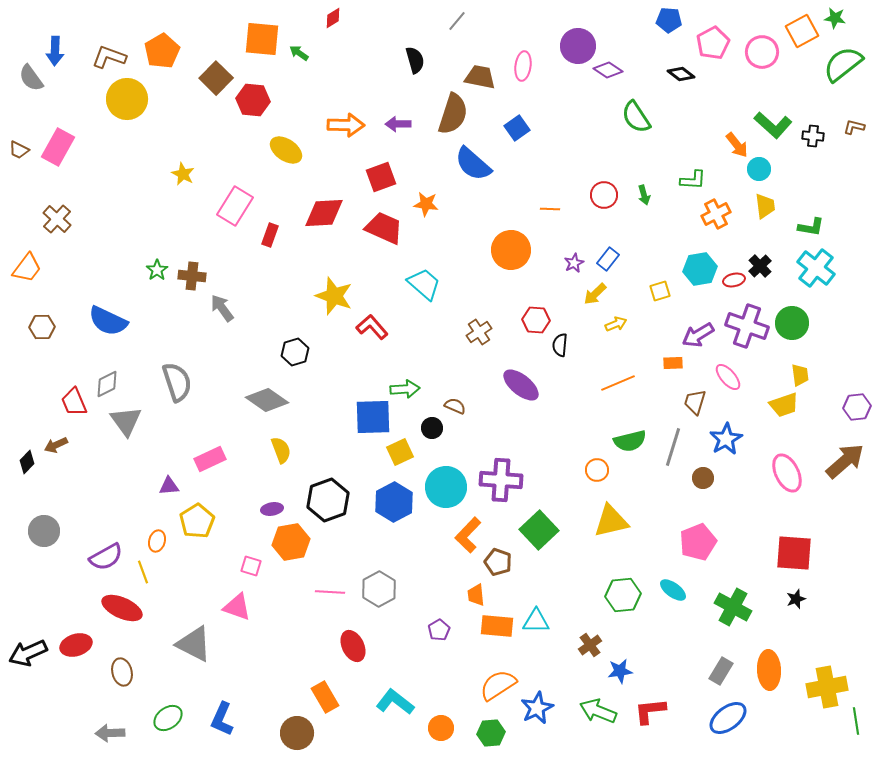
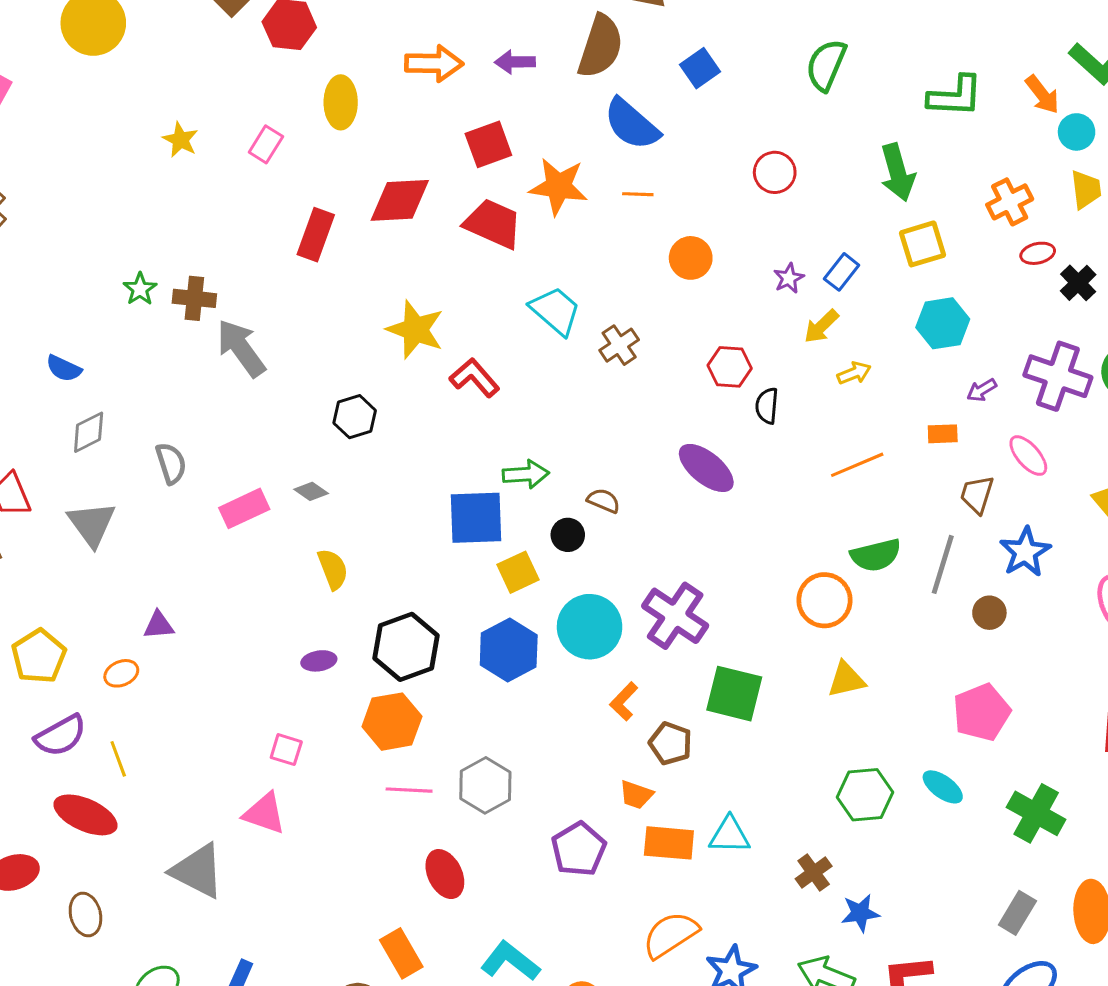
green semicircle: (636, 117) -> (826, 65), moved, turned 56
yellow ellipse: (286, 150) -> (341, 102), turned 56
green L-shape: (693, 180) -> (955, 96), moved, size x1.4
red circle: (604, 195) -> (775, 172), moved
green arrow: (644, 195) -> (898, 172), size x1.8
orange star: (426, 204) -> (558, 186), size x1.5
pink rectangle: (235, 206) -> (266, 144), moved, size x0.6
orange line: (550, 209) -> (638, 194), moved
red rectangle: (270, 235) -> (316, 235), size x1.4
orange circle: (511, 250) -> (691, 258), size x0.7
cyan hexagon: (700, 269) -> (943, 323), moved
red ellipse: (734, 280) -> (1038, 253), moved
yellow square: (660, 291) -> (923, 244), moved, size x1.4
gray arrow: (222, 308) -> (241, 348), size x1.4
blue semicircle: (108, 321) -> (64, 368), size x0.6
brown cross: (479, 332) -> (619, 345), moved
purple arrow: (698, 335) -> (982, 390), size x0.6
gray semicircle: (177, 382) -> (171, 463), size x0.7
gray diamond: (107, 384) -> (89, 432), moved
gray diamond: (267, 400) -> (311, 491), size x0.5
pink rectangle: (210, 459) -> (244, 508), moved
orange circle: (597, 470) -> (824, 600), size x1.5
purple cross: (501, 480) -> (675, 616), turned 30
yellow pentagon: (197, 521) -> (39, 656), moved
yellow triangle: (611, 521) -> (846, 680), size x0.7
green square: (539, 530) -> (734, 694), turned -33
orange L-shape: (468, 535) -> (624, 701), size x0.7
orange ellipse: (157, 541) -> (121, 673), moved, turned 50
orange hexagon: (291, 542) -> (392, 722), moved
orange trapezoid: (476, 595) -> (636, 795), turned -65
purple pentagon: (439, 630) -> (579, 849), size x1.6

